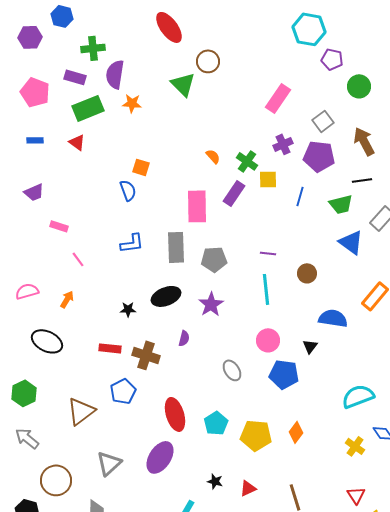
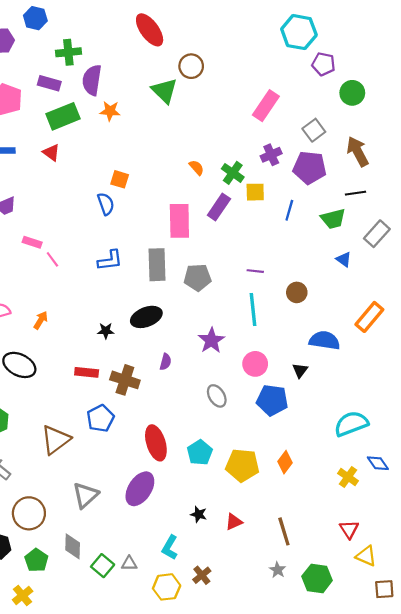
blue triangle: (351, 242) -> (344, 259), size x0.6
pink line: (78, 259) -> (52, 259), moved
purple star: (211, 304) -> (211, 340), moved

